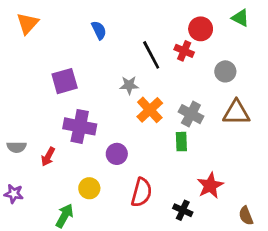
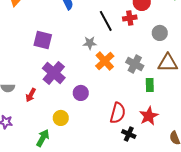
red cross: (184, 51) -> (130, 18), turned -32
purple square: (65, 81) -> (43, 40), turned 30
purple cross: (80, 126) -> (54, 73), turned 30
green rectangle: (181, 142) -> (150, 85), moved
red semicircle: (142, 192) -> (118, 113), moved

